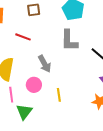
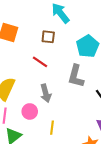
red line: (23, 37) -> (40, 62), moved

